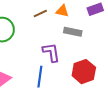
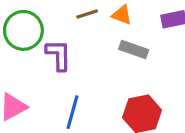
purple L-shape: (51, 52) -> (59, 55), moved

